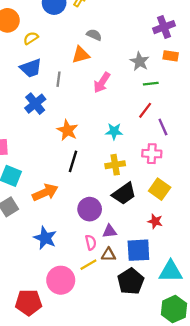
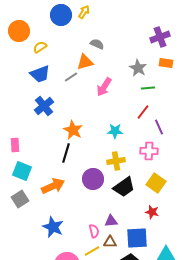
gray line: (59, 79) -> (71, 77), moved, turned 48
black line: (73, 161) -> (66, 153), moved
purple circle: (90, 209) -> (93, 179), moved

